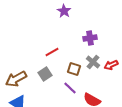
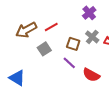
purple cross: (90, 38) -> (89, 13), turned -32
brown arrow: (16, 79) -> (26, 30), moved

